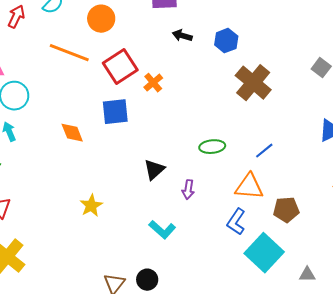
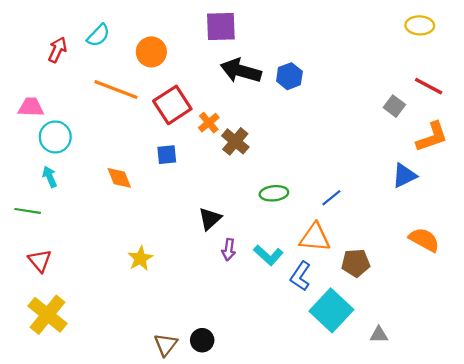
black arrow: (182, 36) -> (241, 71), size x1.8
brown cross: (253, 83) -> (235, 141), moved, size x0.7
blue square: (115, 112) -> (167, 155), size x0.7
purple arrow: (188, 190) -> (229, 250), moved
cyan L-shape: (162, 230) -> (268, 255), moved

